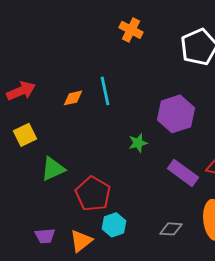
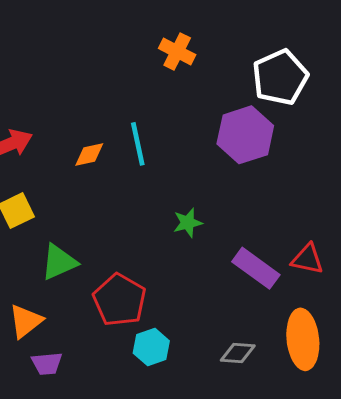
purple hexagon: (176, 114) -> (245, 135), moved
orange triangle: (81, 241) -> (26, 321), moved

